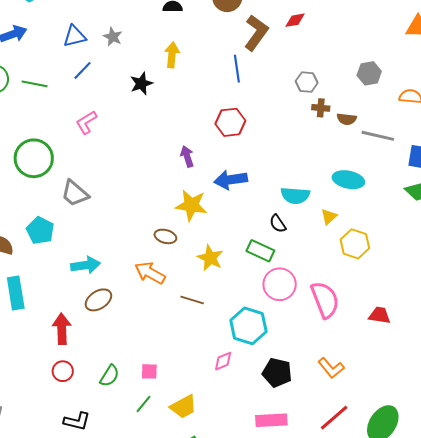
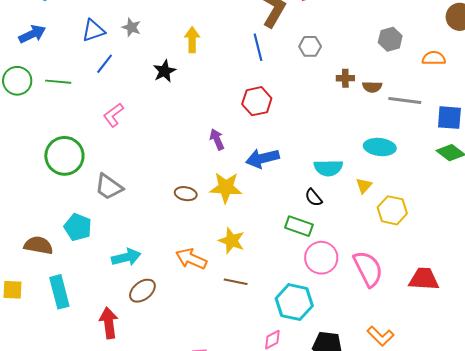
gray hexagon: (307, 82) -> (310, 46), moved
brown ellipse: (165, 236) -> (186, 194), moved
yellow star: (210, 258) -> (232, 241), moved
red trapezoid: (380, 315) -> (424, 279), size x1.4

